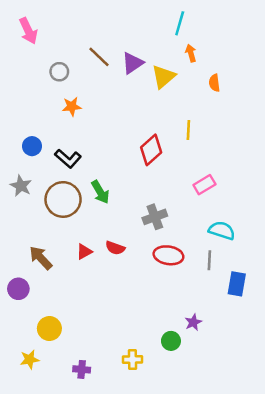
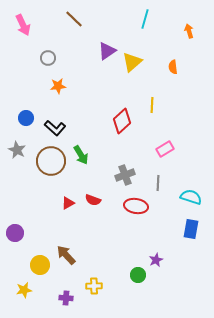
orange arrow: (191, 53) -> (189, 31), moved
brown line: (99, 57) -> (74, 19), moved
cyan semicircle: (222, 230) -> (191, 197), moved
brown arrow: (41, 258) -> (66, 255), moved
gray line: (209, 260) -> (158, 183), moved
yellow cross: (132, 360) -> (94, 286), moved

